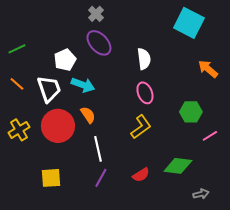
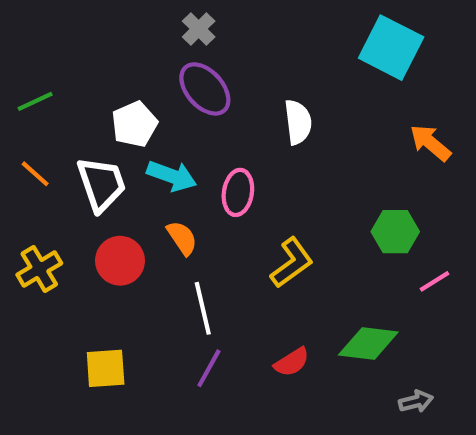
pink ellipse: (145, 93) -> (238, 192), moved, turned 30
red circle: (58, 126) -> (120, 261), size x0.7

